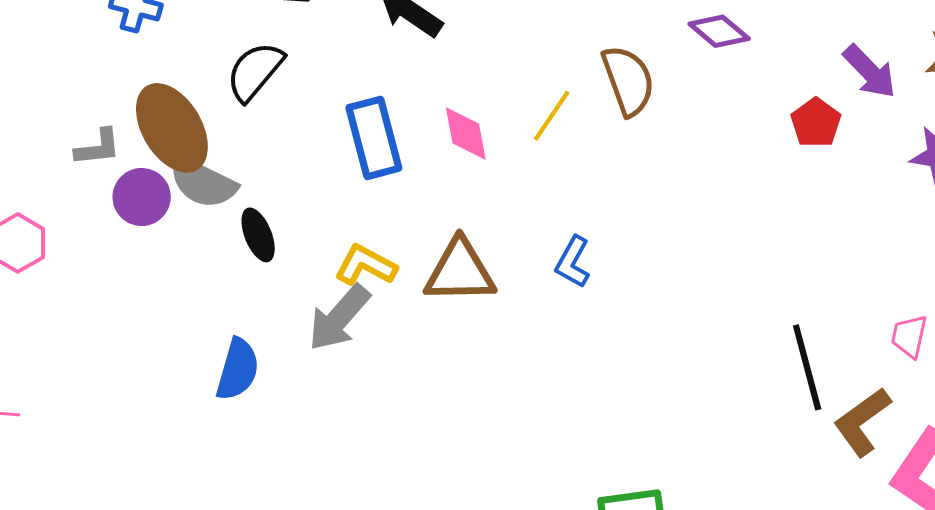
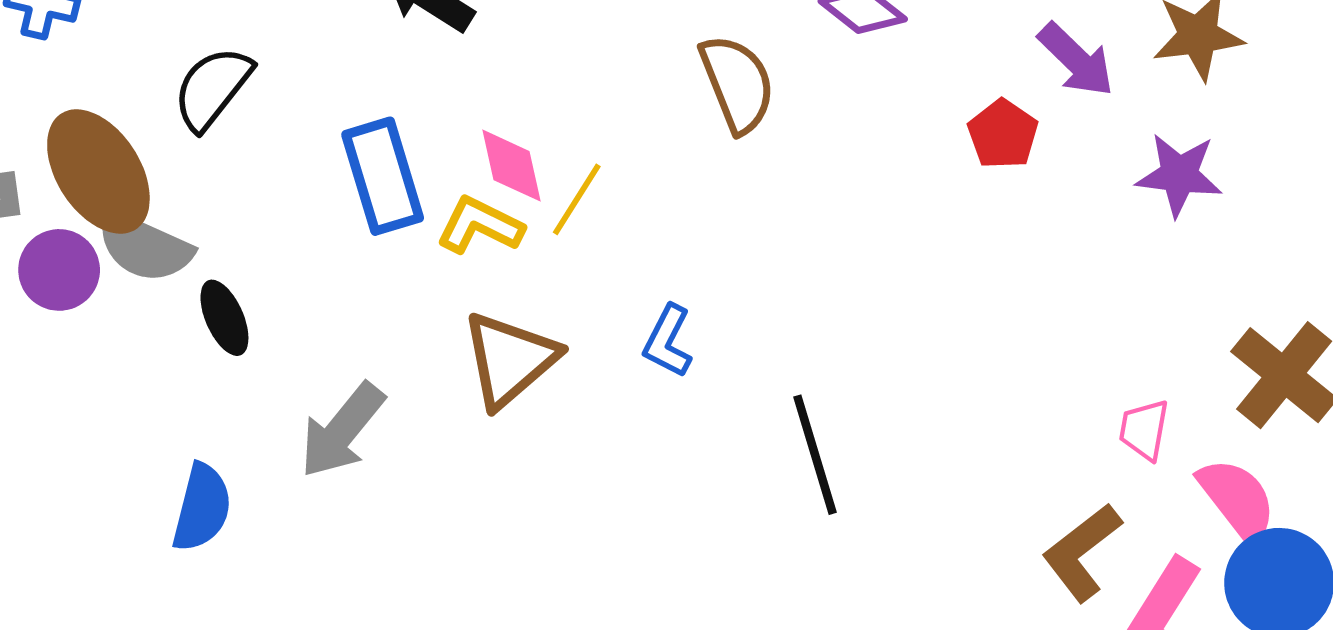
yellow line: (552, 116) -> (577, 199), moved
yellow L-shape: (366, 265) -> (480, 225), moved
brown triangle: (460, 271) -> (510, 359), turned -38
black line: (807, 367) -> (815, 455), moved

